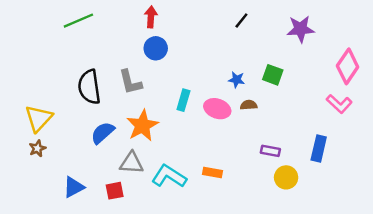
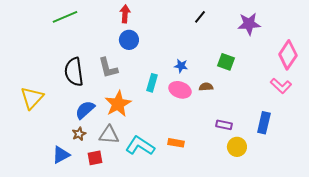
blue star: (237, 80) -> (181, 66), moved
brown star: (37, 148) -> (79, 134), moved

